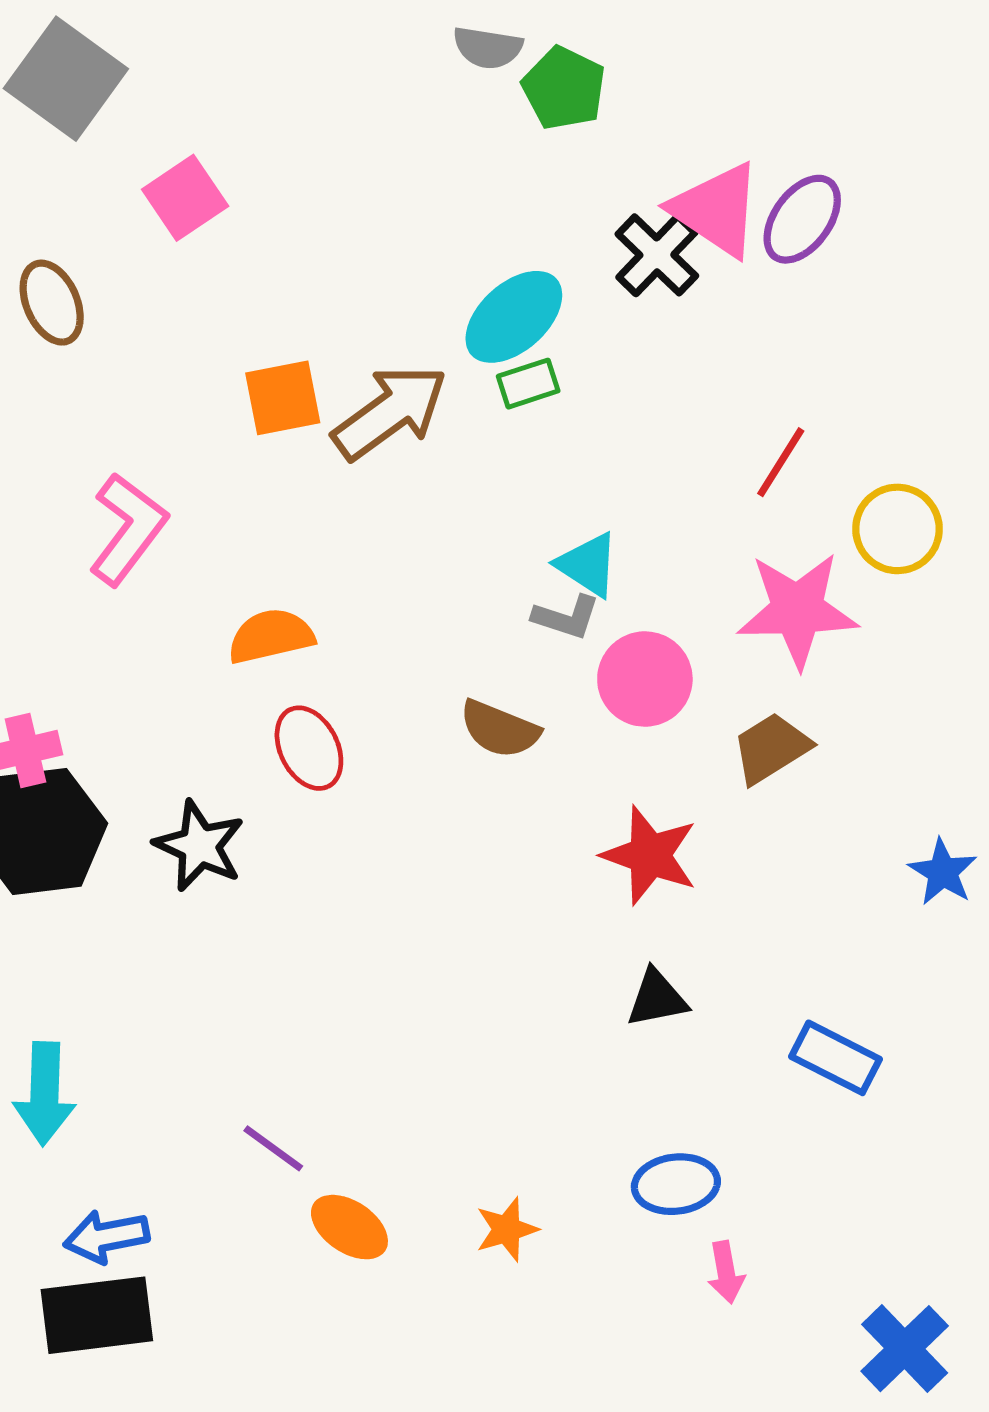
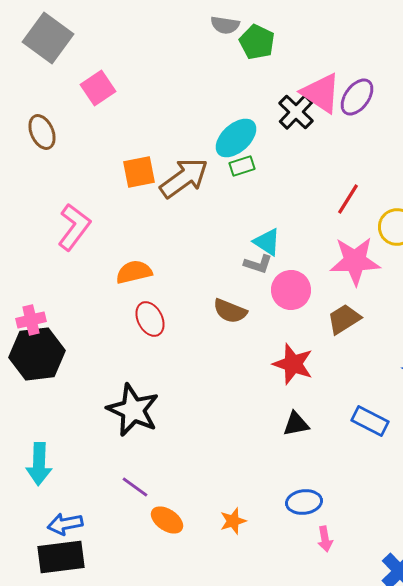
black star: (199, 846) -> (133, 410), moved, size x1.4
blue rectangle: (836, 1058) -> (370, 421), moved

